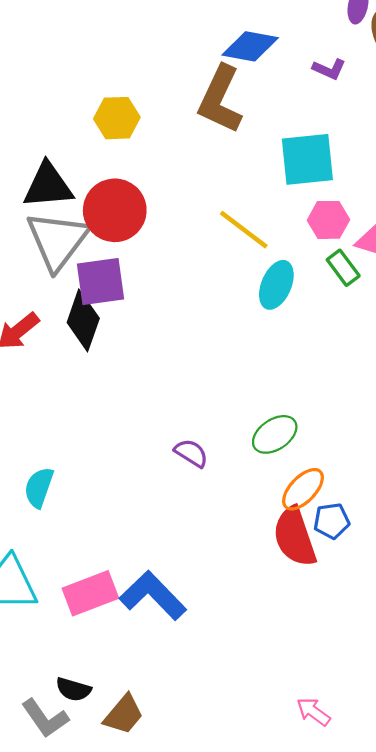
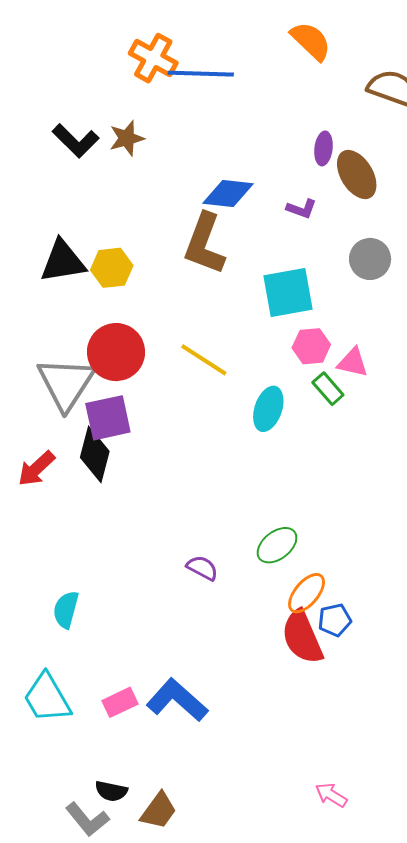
black triangle: (48, 186) -> (63, 261), moved
yellow line: (244, 230) -> (204, 360), moved
pink rectangle: (90, 593) -> (120, 702), size x0.7

